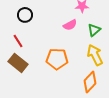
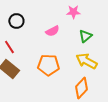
pink semicircle: (70, 25) -> (52, 31), moved
yellow arrow: (95, 55) -> (86, 61), turned -35

